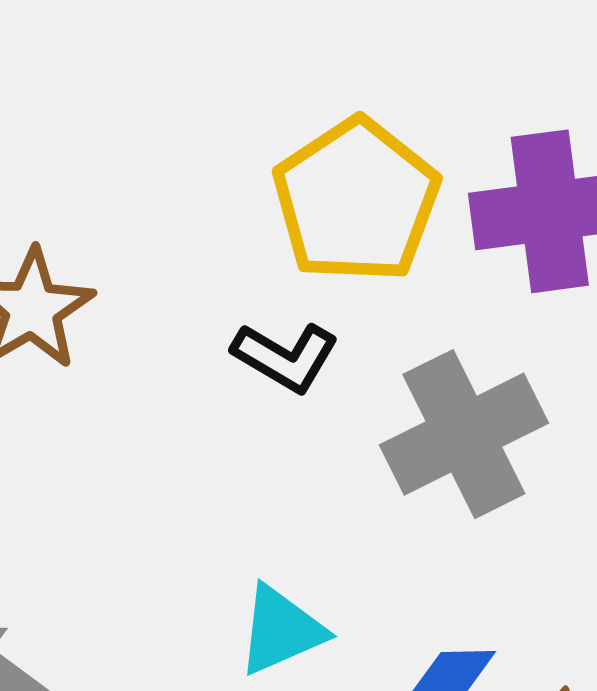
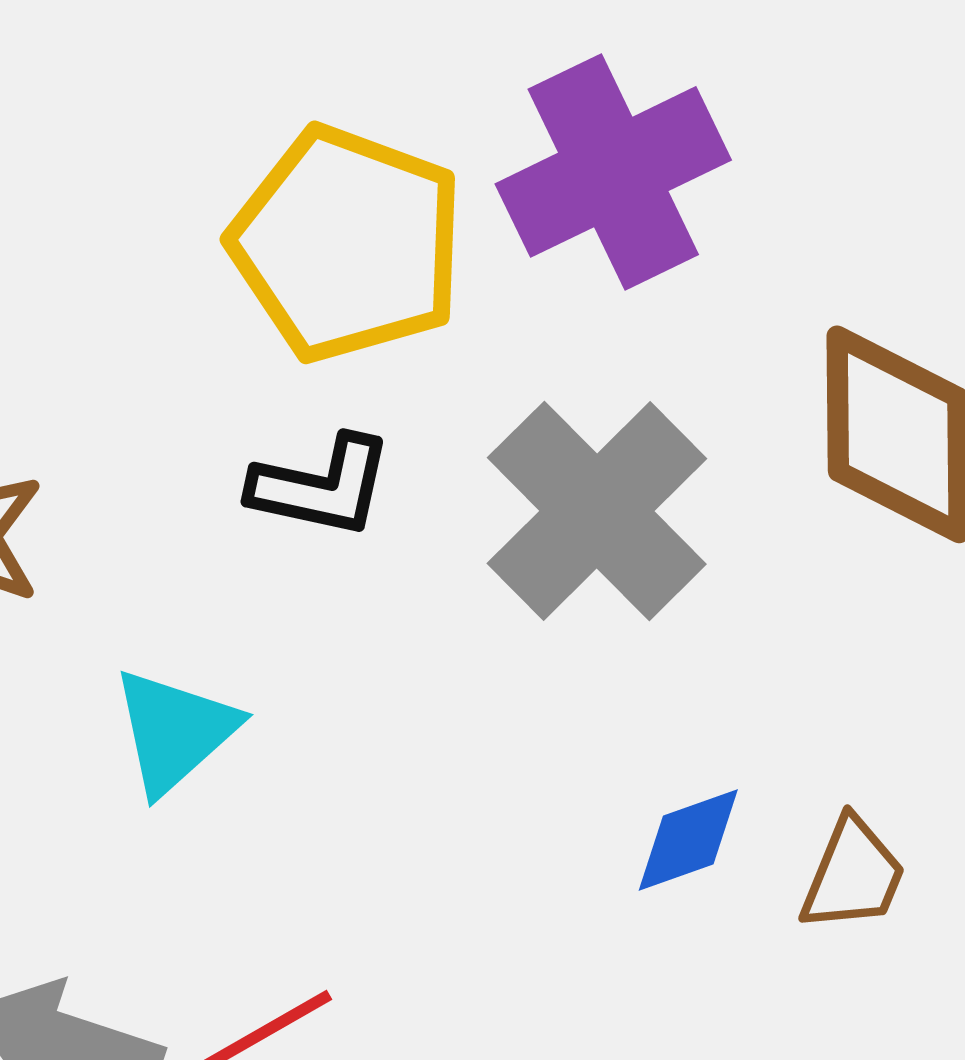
cyan triangle: (281, 630) -> (175, 731), moved

